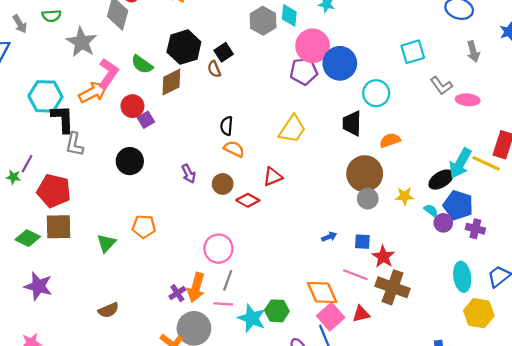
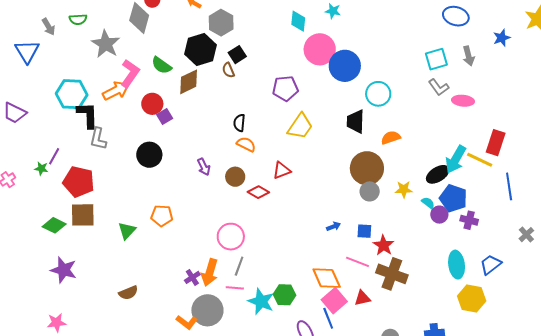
gray hexagon: (263, 21) -> (221, 23), moved
cyan square: (413, 52) -> (436, 59), moved
purple pentagon: (304, 71) -> (285, 88), moved

